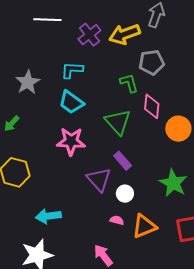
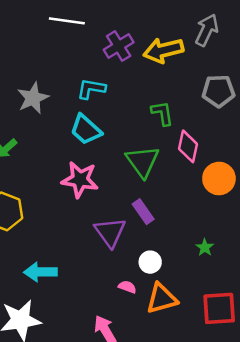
gray pentagon: (152, 62) -> (218, 91), moved
green star: (173, 183) -> (205, 247), size x0.5
white circle: (125, 194) -> (150, 262), moved

